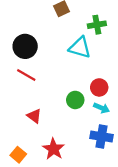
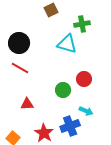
cyan arrow: (101, 108) -> (86, 111), moved
red triangle: (34, 116) -> (27, 104), turned -40
blue cross: (101, 136) -> (70, 126), moved, turned -30

